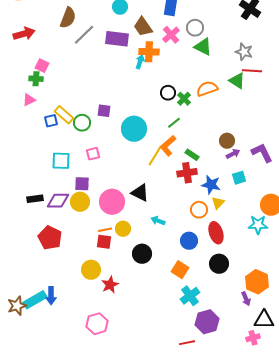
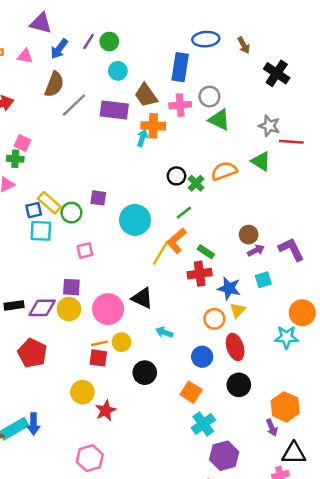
pink cross: (171, 35) -> (180, 105), turned 36
red line: (252, 71) -> (291, 142), moved
cyan square: (61, 161) -> (41, 231), moved

